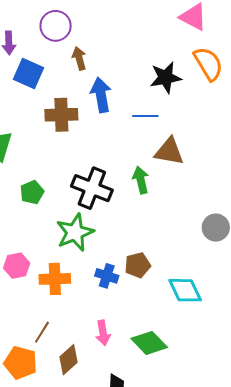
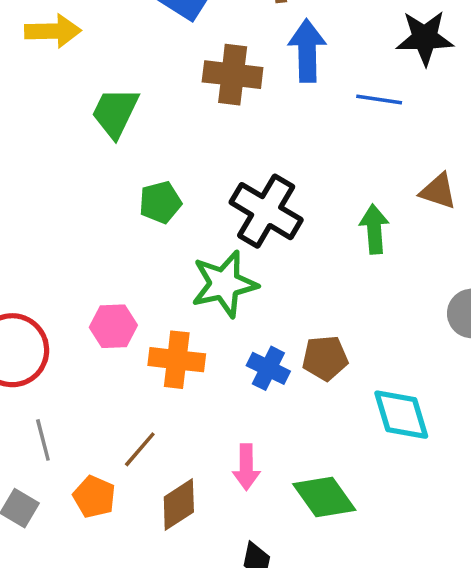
brown triangle: (169, 151) -> (438, 191), moved, size x0.7
green arrow: (141, 180) -> (374, 229), moved
orange pentagon: (21, 363) -> (94, 497), size x0.7

